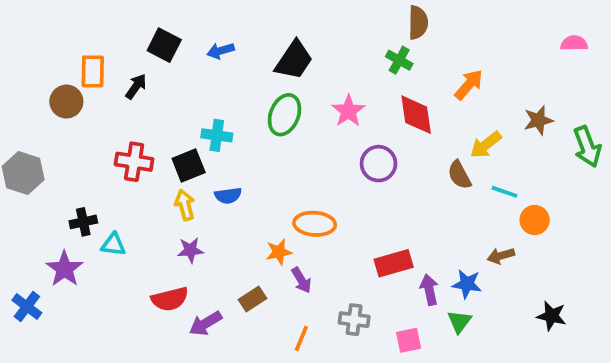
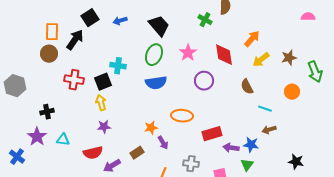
black square: (164, 45) -> (90, 18), turned 30
black trapezoid: (294, 60) -> (159, 26), turned -75
green cross: (399, 60) -> (205, 20), moved
black arrow: (136, 86) -> (75, 40), size x1.5
brown circle: (66, 102) -> (49, 54), moved
yellow arrow: (486, 145) -> (261, 60), moved
cyan line: (505, 192) -> (265, 109), moved
blue semicircle: (228, 196) -> (156, 83), moved, size x1.5
orange circle: (535, 220) -> (292, 92), moved
orange ellipse: (315, 224) -> (182, 116), moved
cyan triangle: (113, 244) -> (63, 140), moved
purple arrow: (429, 290) -> (231, 148), turned -70

